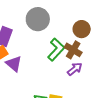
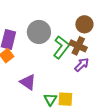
gray circle: (38, 19) -> (39, 32), moved
purple triangle: (14, 64) -> (28, 82), moved

